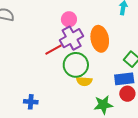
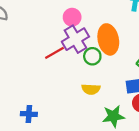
green circle: (76, 65) -> (92, 56), moved, size x0.6

